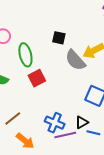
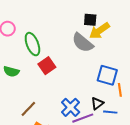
black square: (59, 38) -> (90, 20), moved
blue cross: (55, 123) -> (71, 107), turned 30

